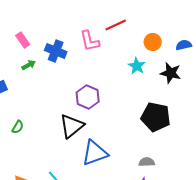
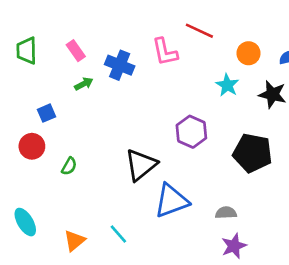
red line: (116, 25) -> (199, 31), turned 50
purple hexagon: (88, 97) -> (191, 132), moved
gray semicircle: (147, 162) -> (226, 213), moved

